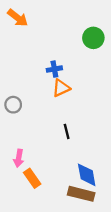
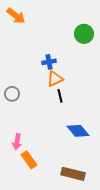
black line: (67, 131) -> (60, 96), moved
blue diamond: (87, 175) -> (78, 131), moved, turned -30

